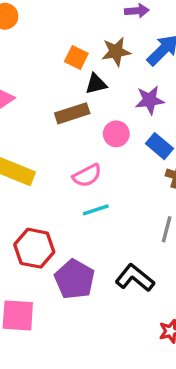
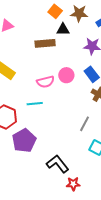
pink circle: (116, 134) -> (66, 75), moved
cyan line: (96, 210) -> (35, 104), moved
black L-shape: (135, 278) -> (58, 164), moved

